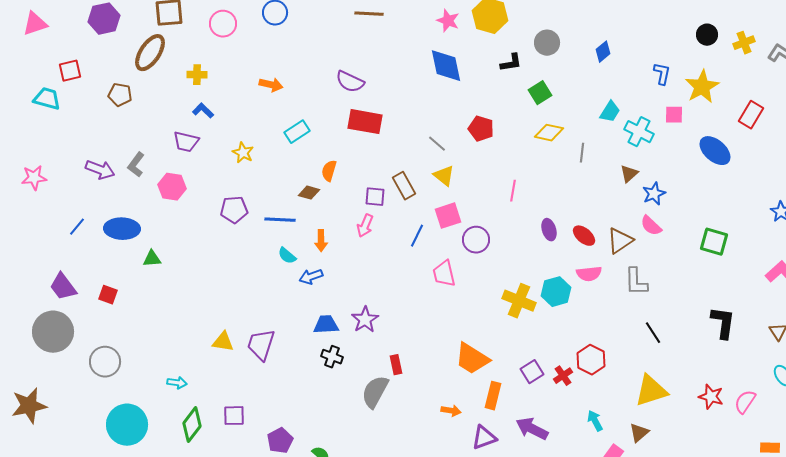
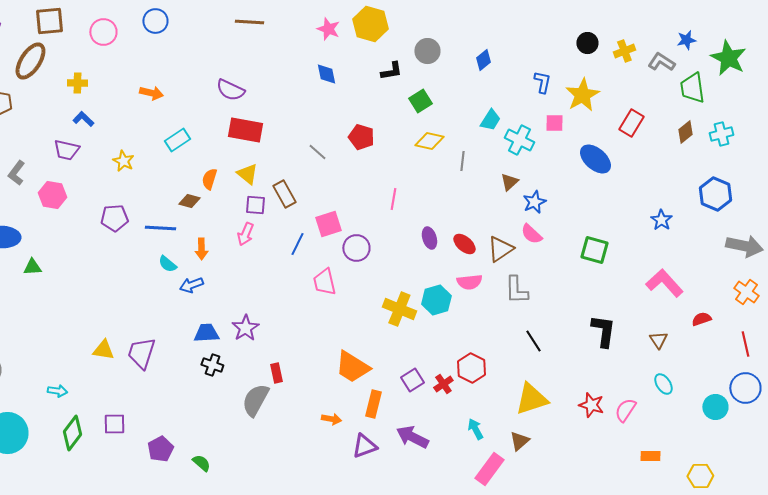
blue diamond: (446, 66) -> (326, 74), size x0.6
yellow triangle: (444, 176) -> (247, 174), moved

